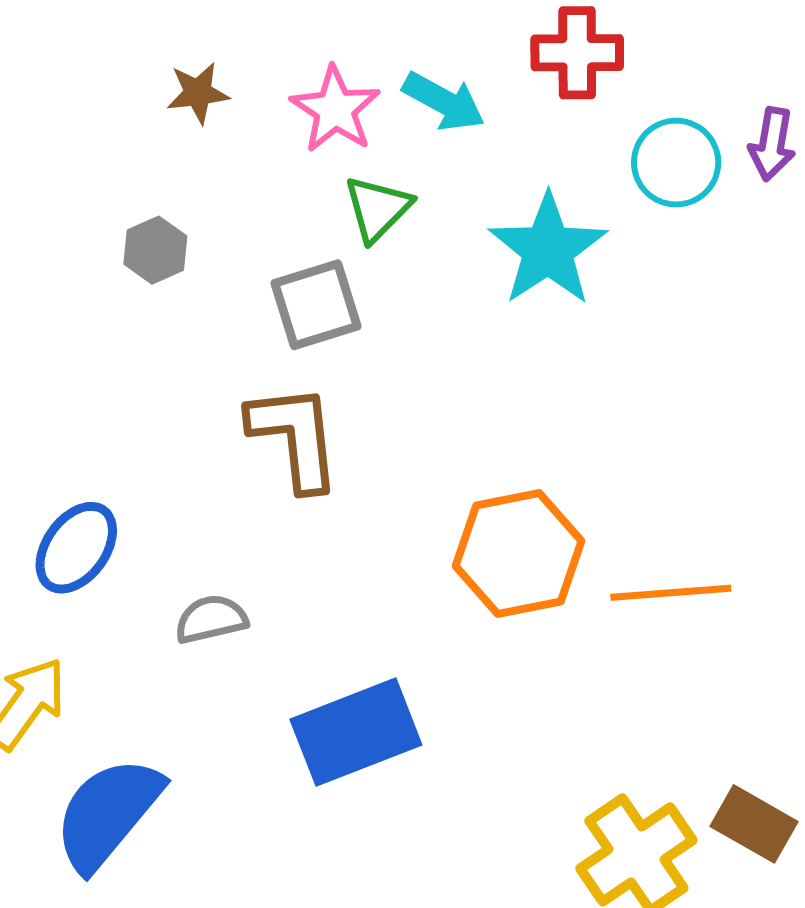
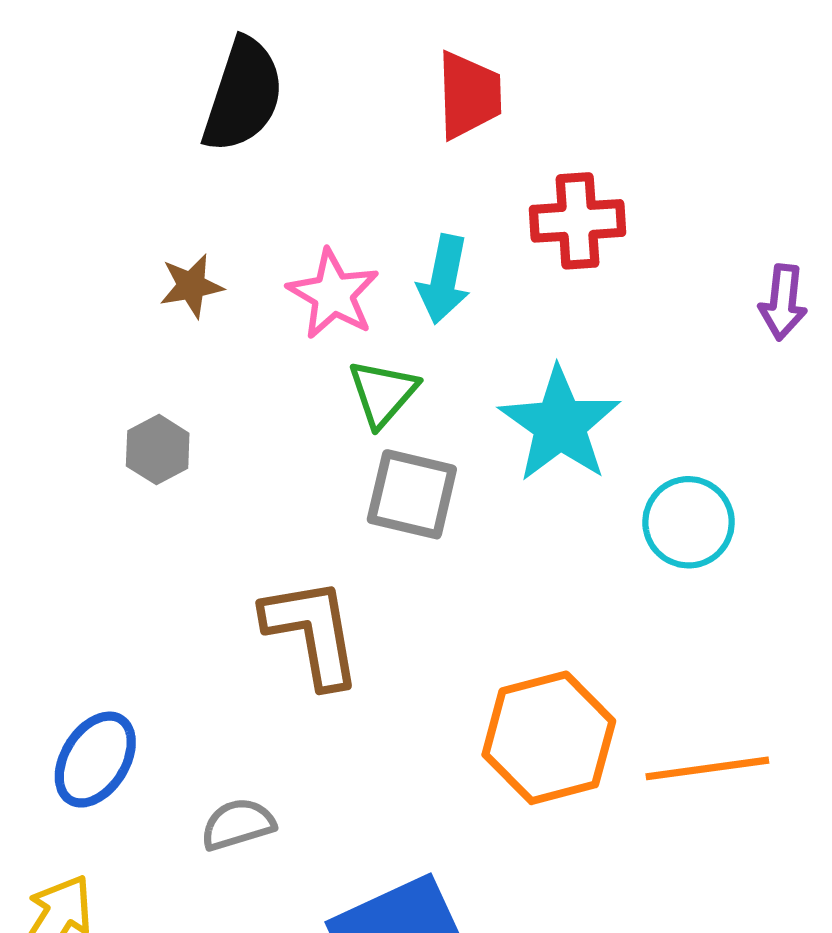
cyan arrow: (444, 102) -> (444, 279), turned 76
cyan circle: (676, 163) -> (689, 522), moved
gray square: (316, 305) -> (412, 494), moved, turned 34

